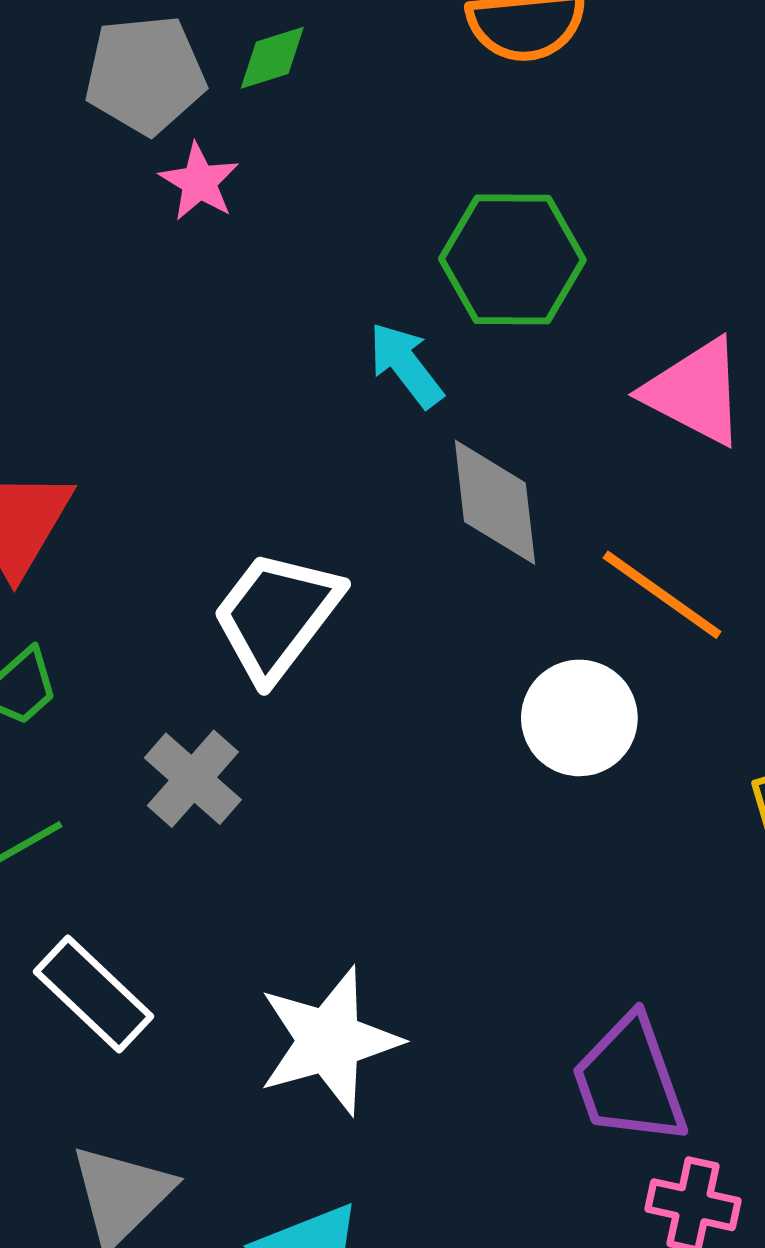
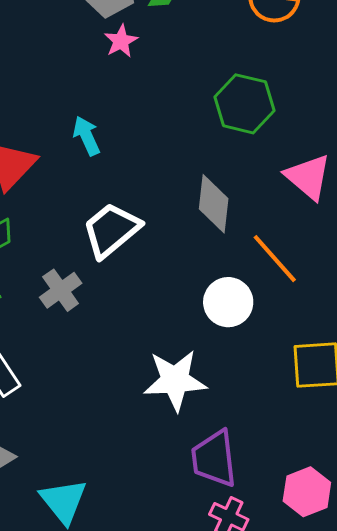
cyan arrow: (406, 365) -> (87, 136), moved
white star: (329, 1041) -> (175, 380), moved

